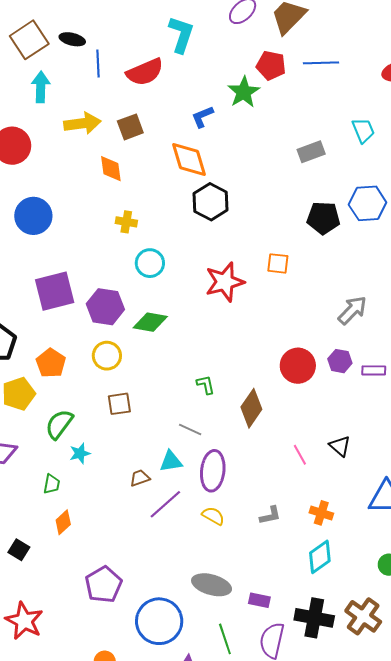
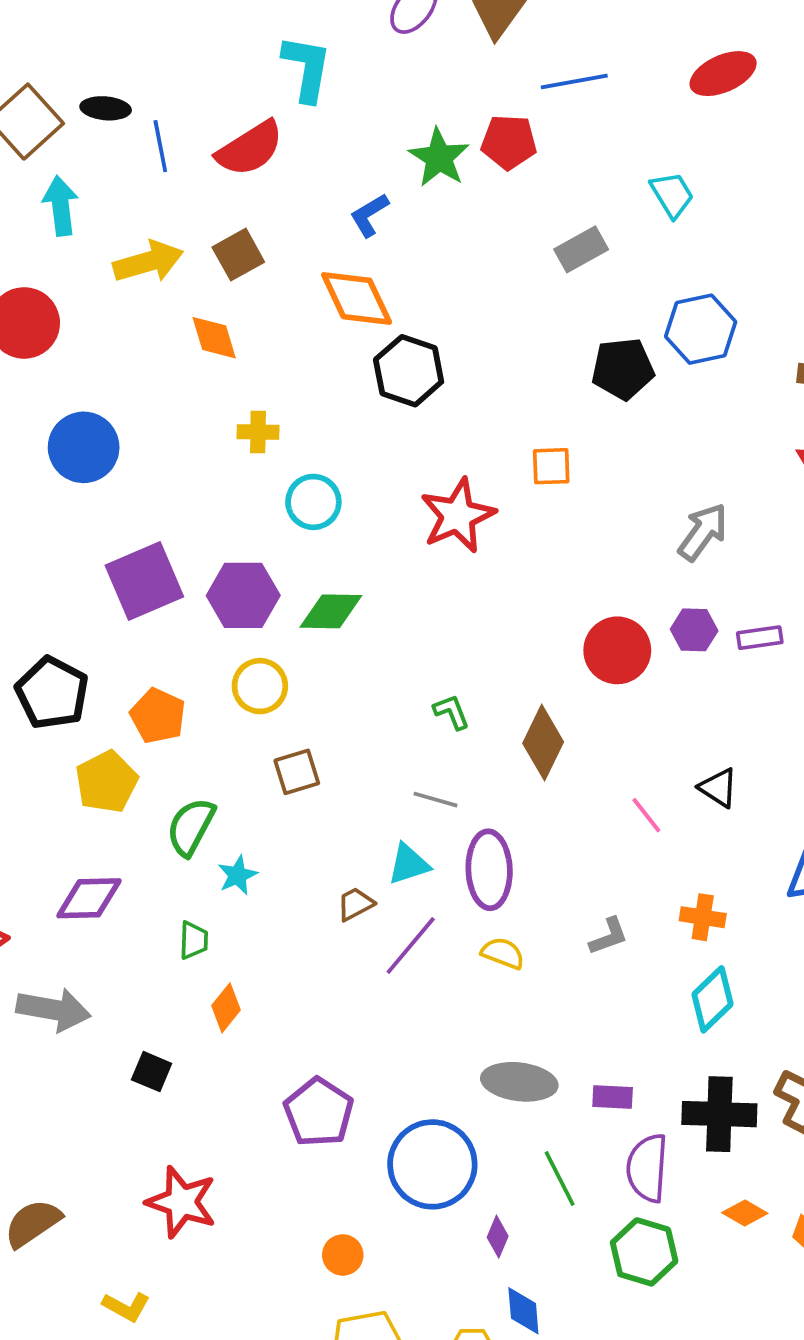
red pentagon: (271, 65) -> (509, 142), moved

